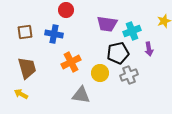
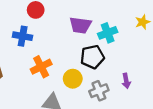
purple arrow: (149, 49) -> (126, 81), moved
gray cross: (129, 75) -> (99, 91), moved

